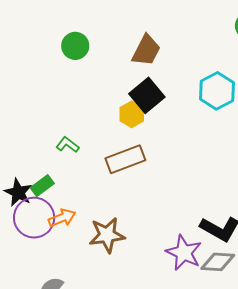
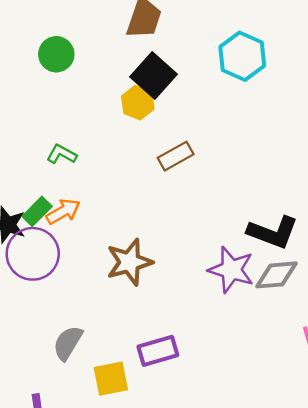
green circle: (75, 46) -> (56, 54), moved
brown rectangle: (125, 159) -> (176, 156), moved, size x0.7
orange arrow: (62, 218) -> (63, 212), moved

